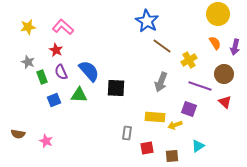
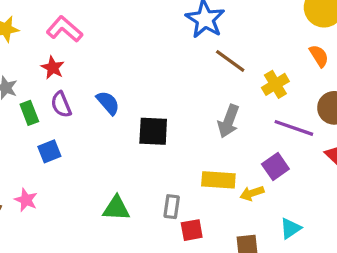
blue semicircle: (89, 71) -> (108, 103), size x0.7
green triangle: (79, 95) -> (116, 208), moved
purple square: (189, 109) -> (275, 166), turned 35
pink star: (46, 141) -> (26, 200), moved
red square: (147, 148) -> (192, 230), moved

